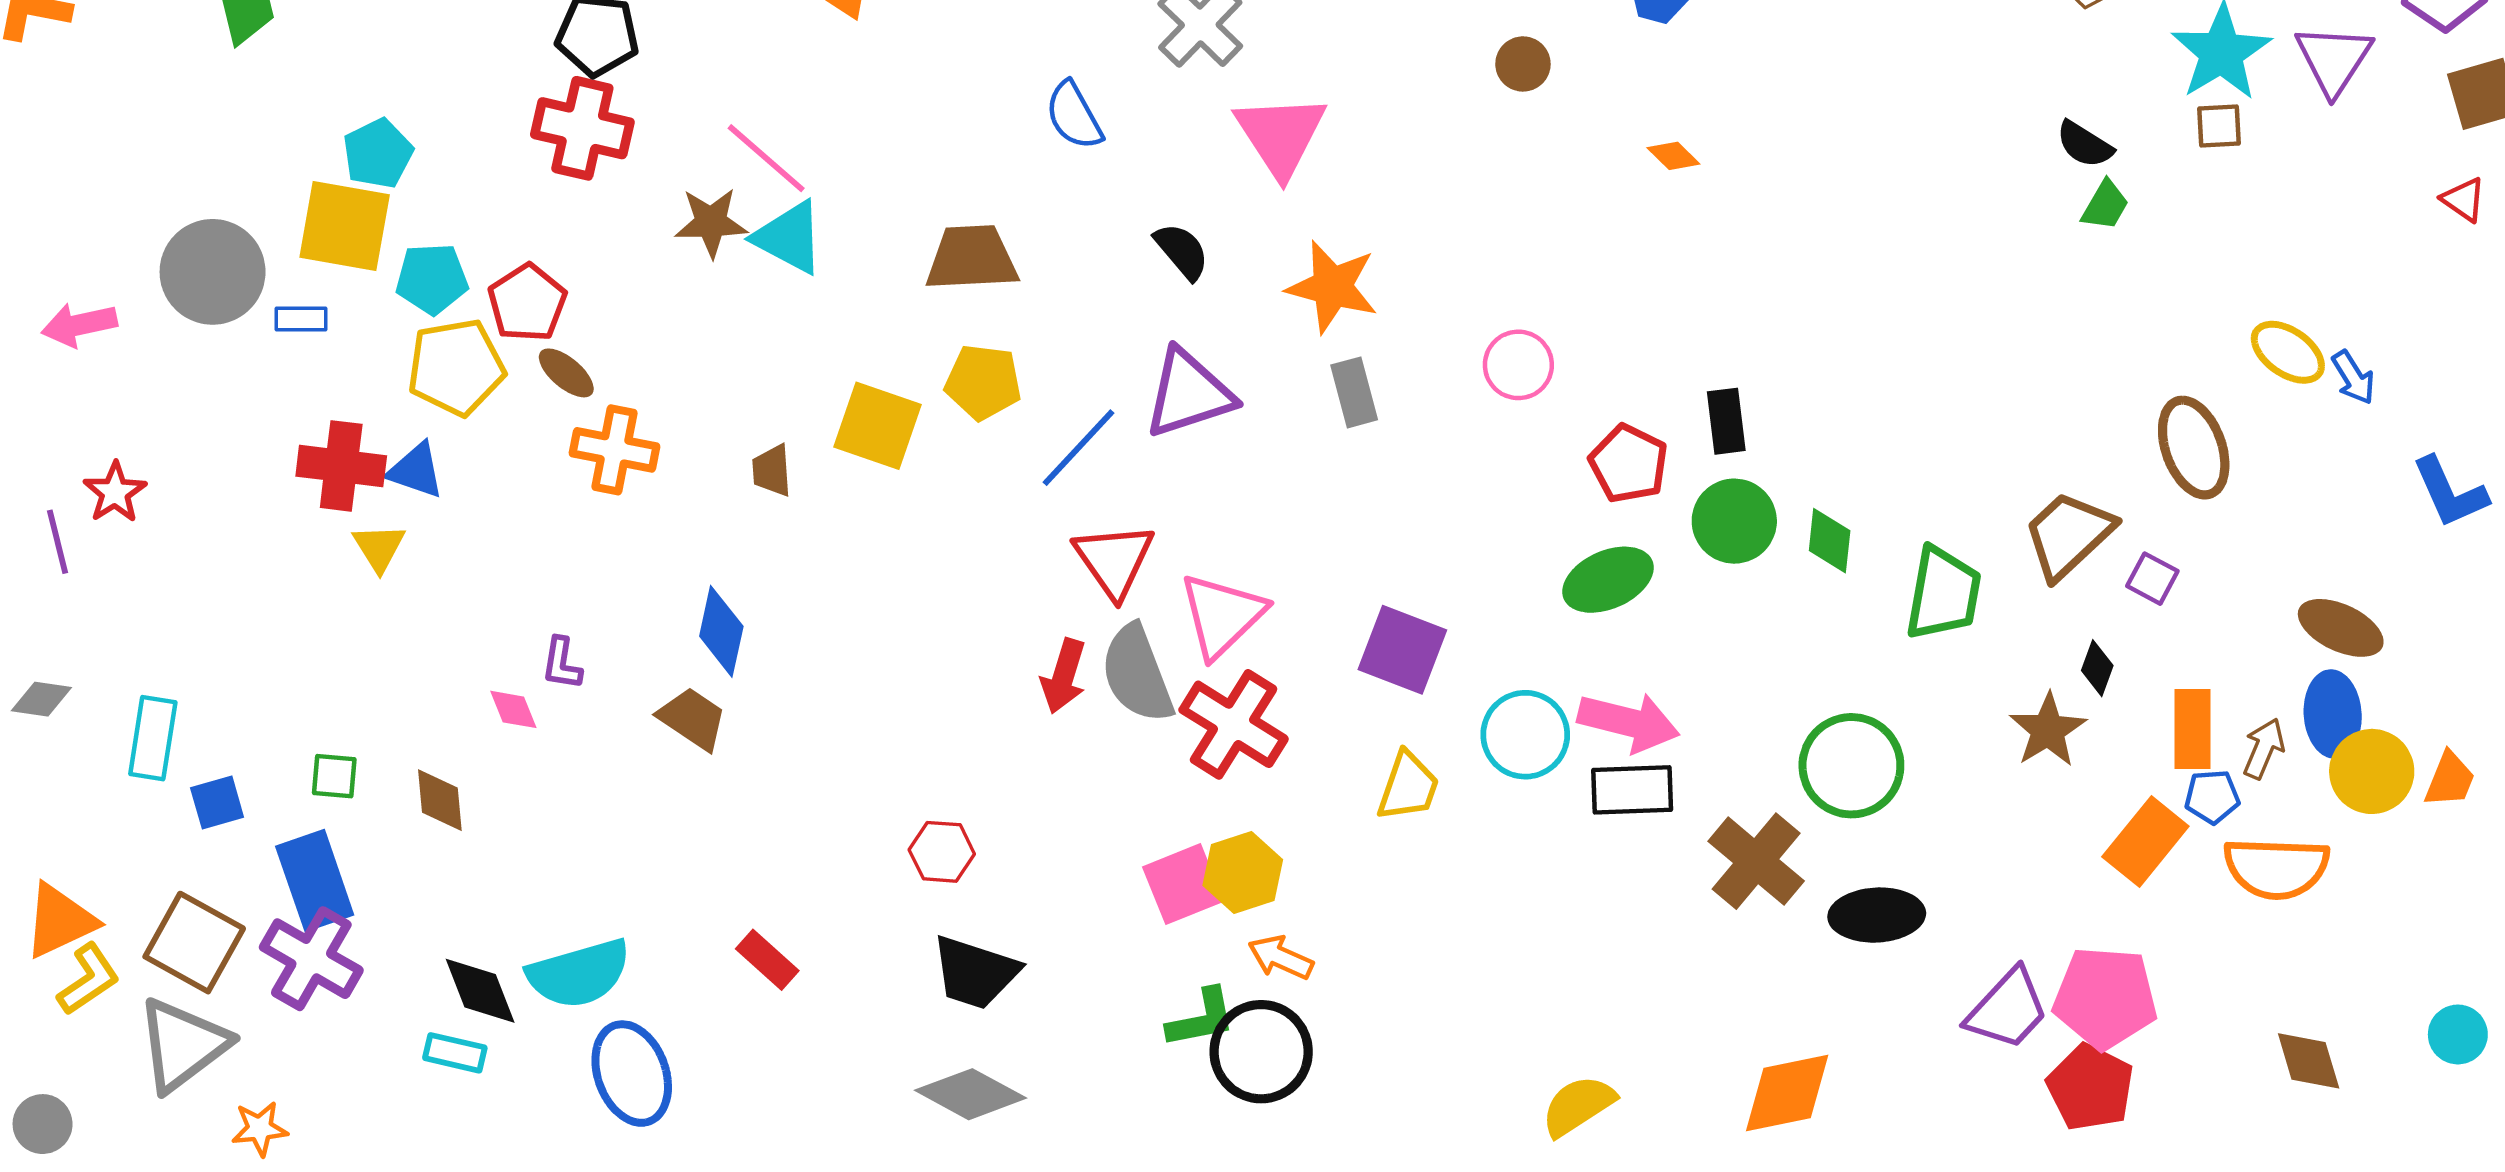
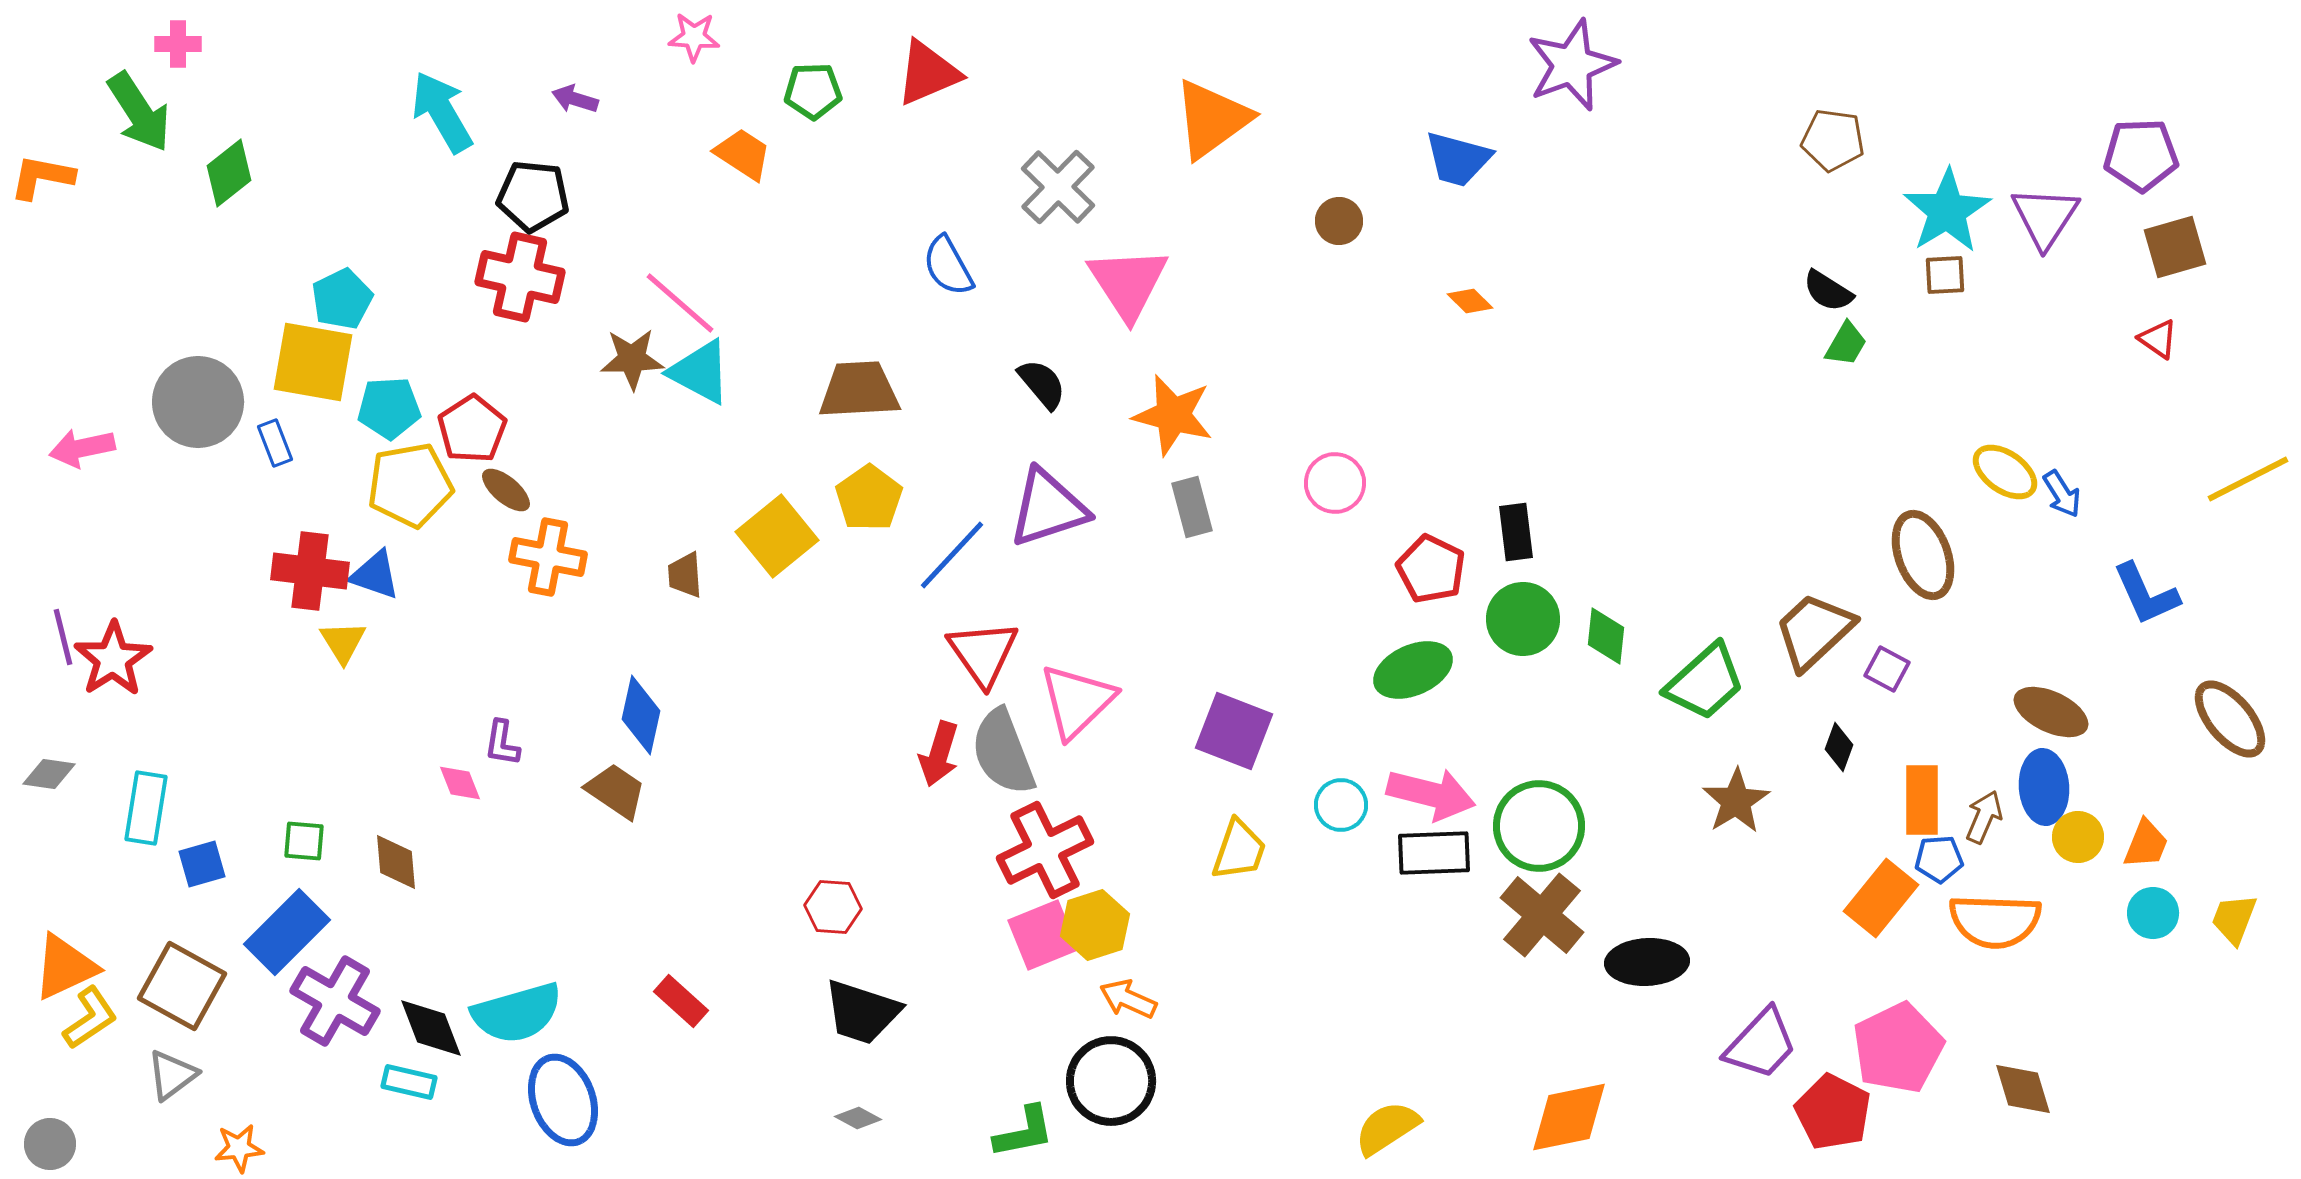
blue rectangle: (301, 319) -> (275, 443), turned 69
yellow pentagon: (983, 382) -> (869, 498), turned 30
yellow square: (878, 426) -> (777, 536), turned 32
red star: (115, 492) -> (113, 659), moved, size x1.4
green trapezoid: (1943, 593) -> (1705, 682), turned 38
red cross: (1234, 724) -> (1045, 850), moved, turned 32
brown star: (2048, 730) -> (1736, 801), moved
cyan circle: (1525, 735) -> (1341, 805), size x0.7
green circle: (1851, 766) -> (1539, 826), moved
yellow circle: (2372, 771) -> (2078, 837), size x0.7
blue rectangle: (315, 881) -> (287, 932), turned 64
purple cross: (311, 959) -> (335, 1001), moved
pink pentagon: (2105, 998) -> (1898, 1048), moved, turned -30
green L-shape: (1201, 1018) -> (1024, 1132), moved
cyan circle: (2458, 1034) -> (2153, 913), moved
gray triangle: (183, 1045) -> (172, 1075), size x0.6
gray diamond: (971, 1094) -> (858, 1118), size x0.5

